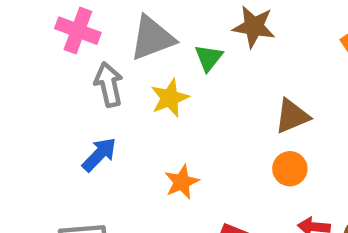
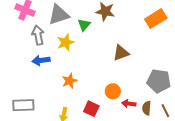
blue arrow: (99, 154) -> (41, 60), moved, turned -144
orange circle: (290, 169) -> (113, 91), moved

